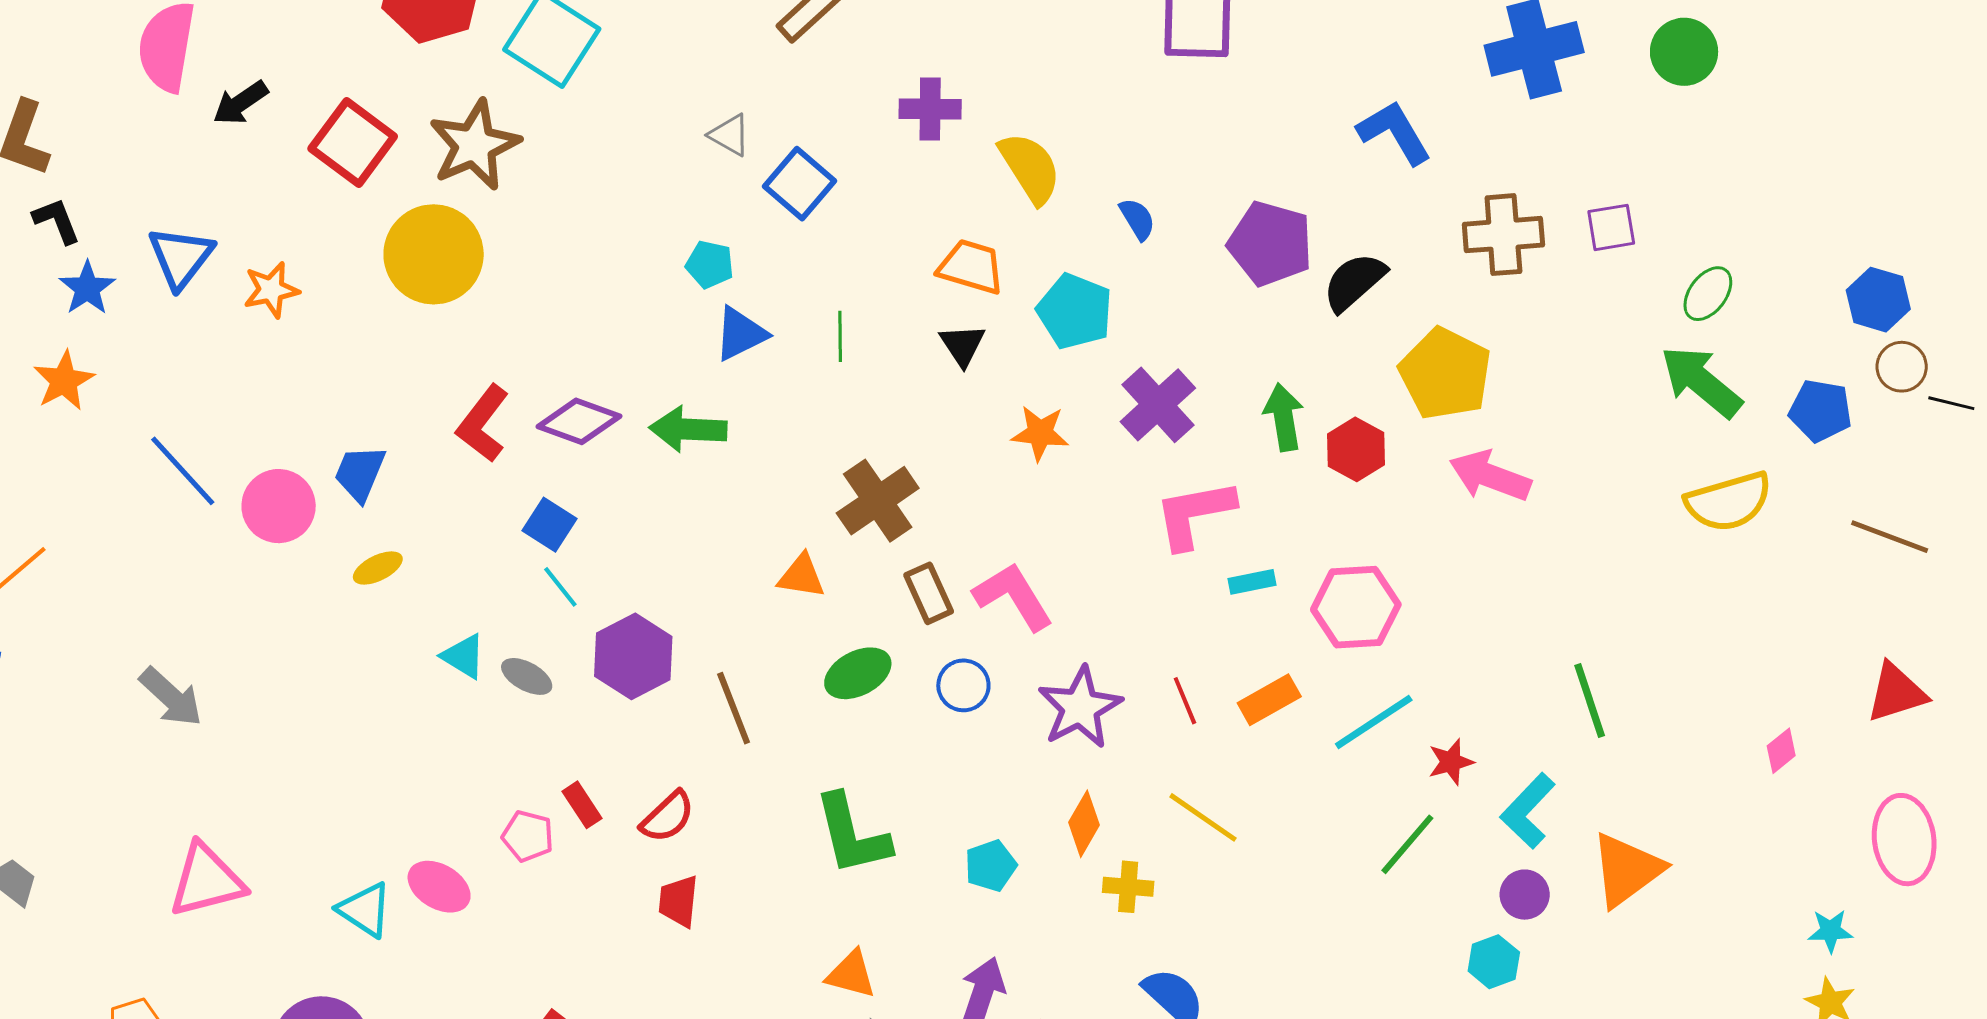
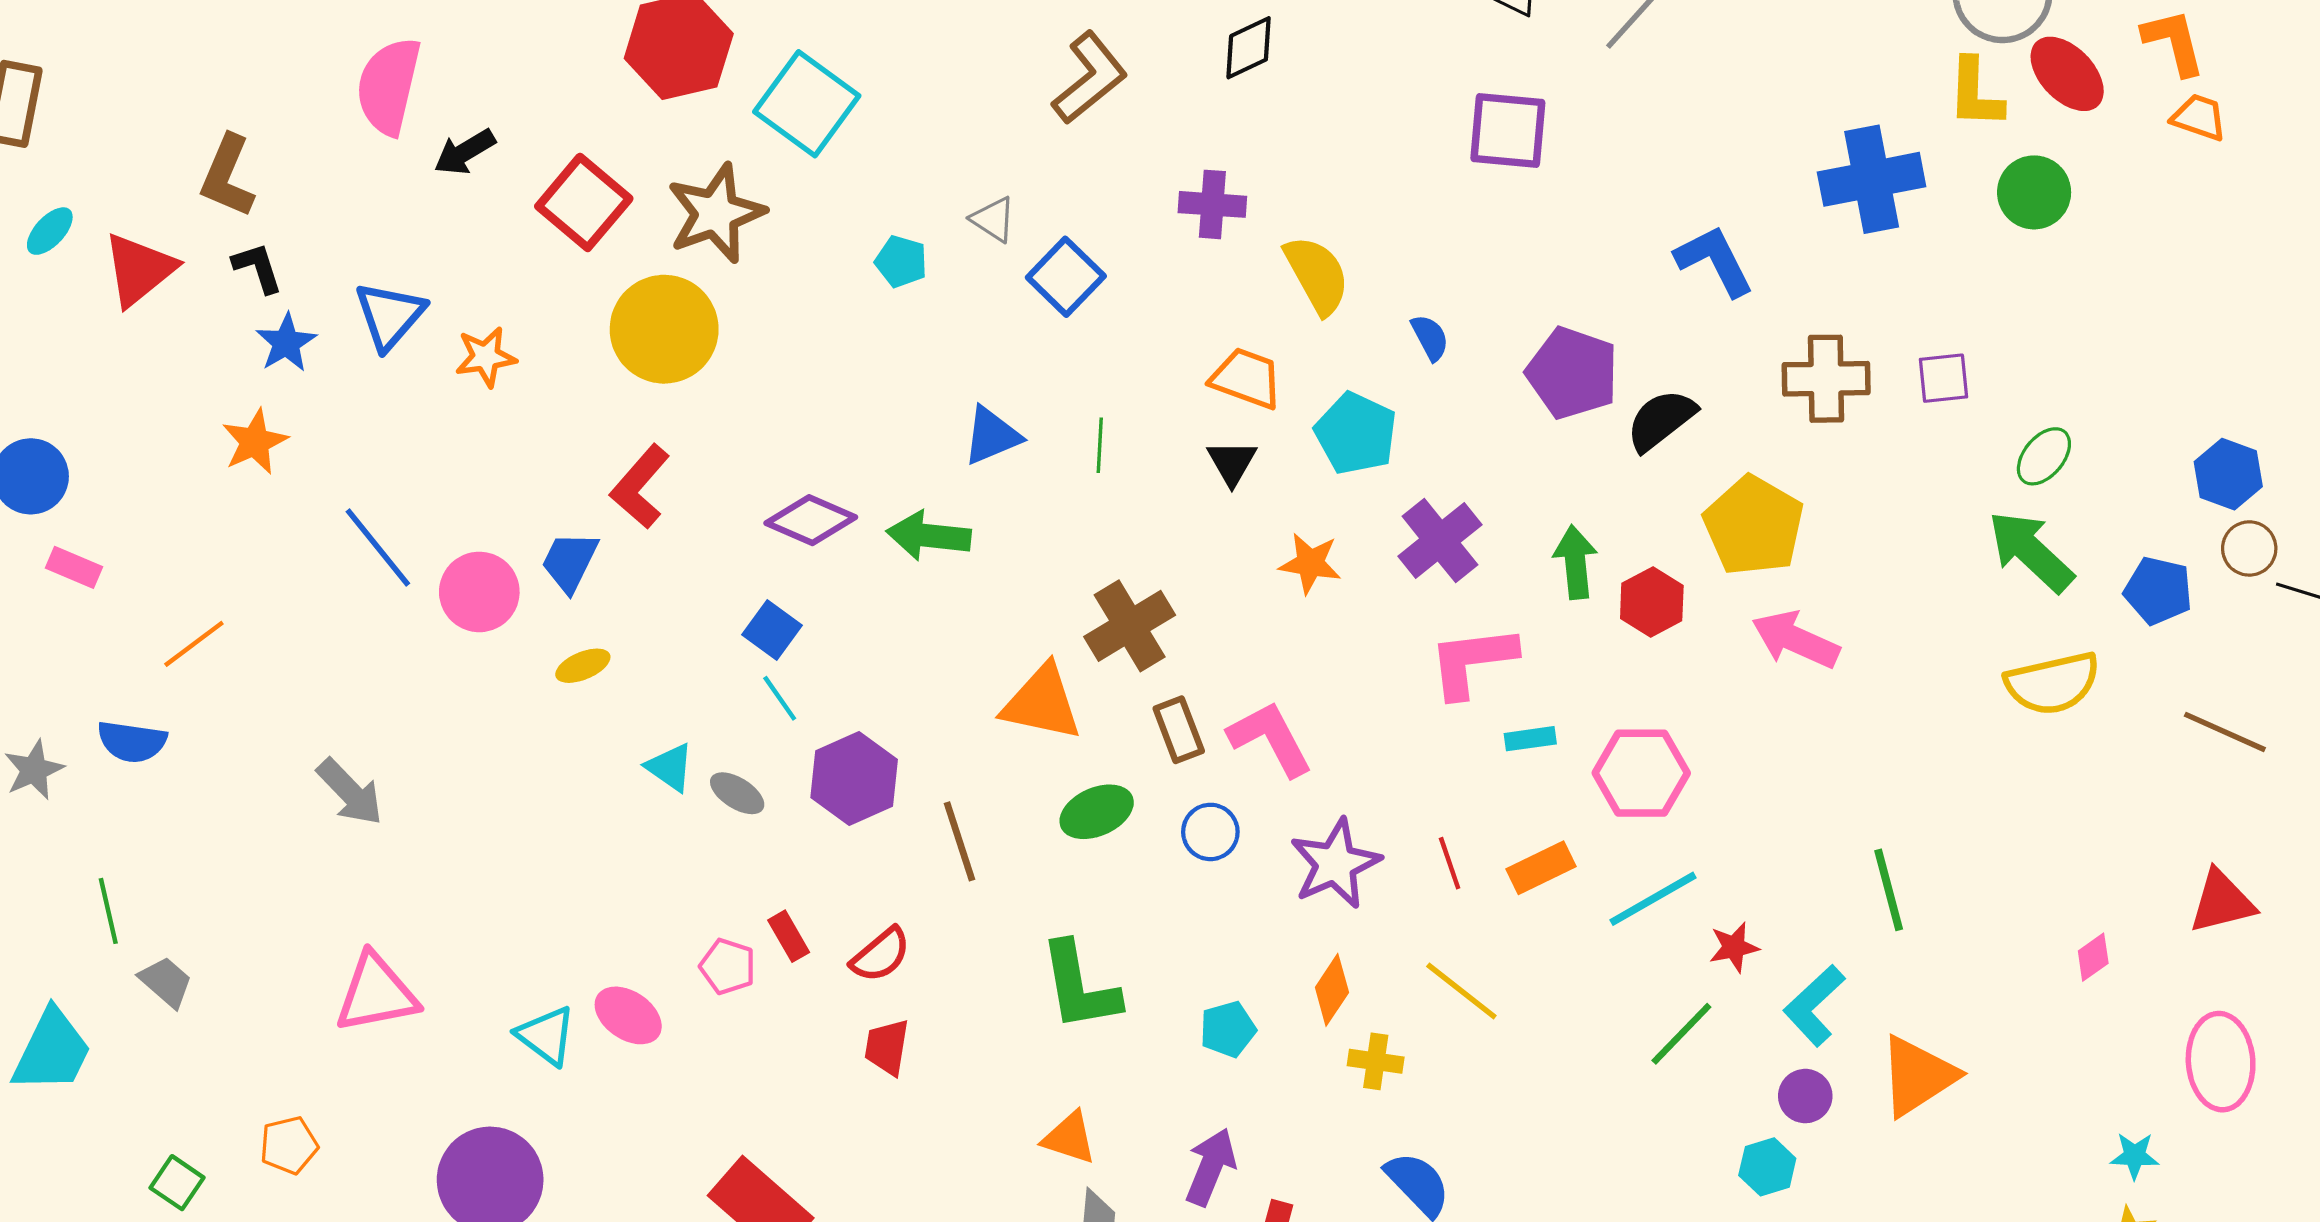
cyan pentagon: (710, 264) -> (901, 262), moved
red L-shape: (483, 423) -> (640, 487), moved
orange triangle: (801, 576) -> (1042, 703), size x1.6

